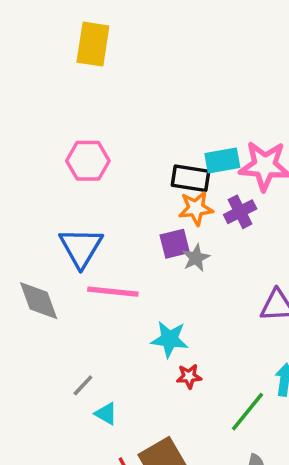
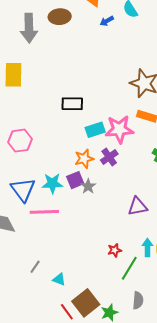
black rectangle: (190, 178) -> (72, 104), moved
cyan star: (170, 339) -> (52, 183), moved
red star: (189, 376) -> (115, 250), moved
cyan triangle: (106, 414) -> (59, 279), moved

